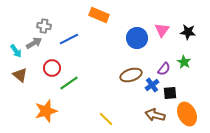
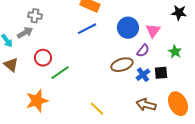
pink triangle: (162, 30) -> (153, 31), moved
black star: (188, 32) -> (179, 13), moved
blue line: (69, 39) -> (87, 29), moved
purple semicircle: (164, 69) -> (143, 51), moved
black square: (170, 93) -> (161, 73), moved

